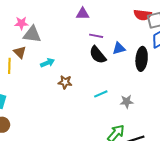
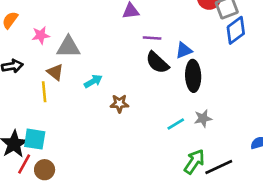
pink star: (21, 23) -> (41, 35), moved
black ellipse: (142, 59) -> (193, 76), moved
cyan line: (101, 94) -> (176, 124), moved

